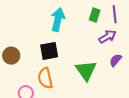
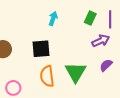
cyan arrow: (58, 20) -> (53, 18), size x0.6
orange semicircle: (45, 78) -> (47, 76), moved

